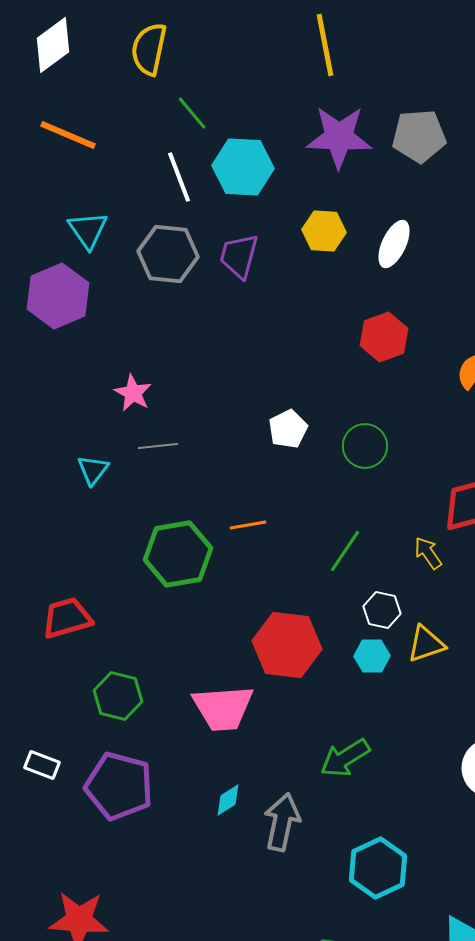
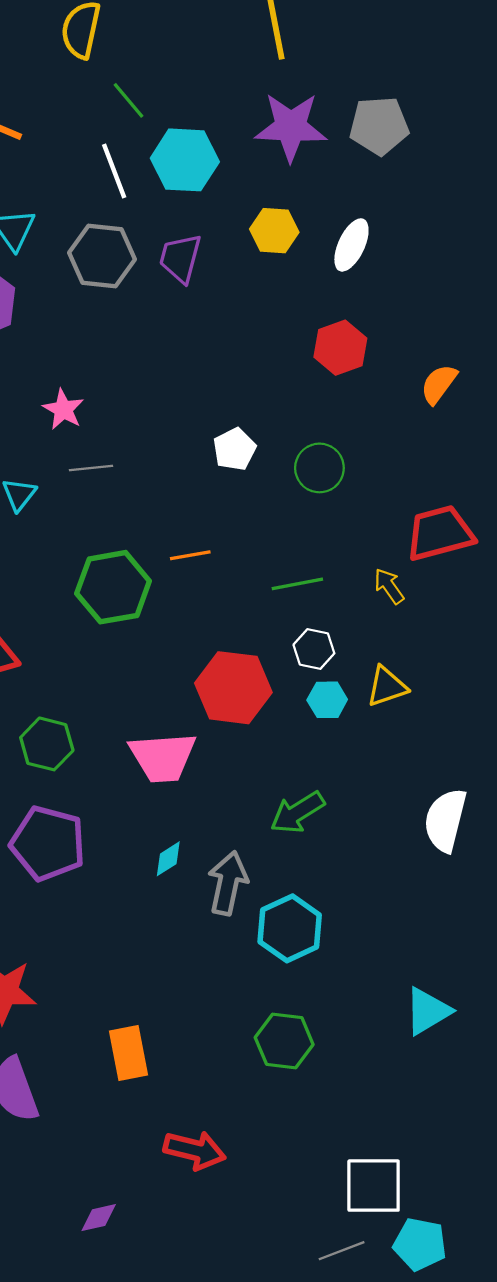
green line: (345, 551) -> (297, 584), turned 45
white hexagon: (382, 610) -> (314, 649), moved
cyan hexagon: (378, 868) -> (290, 928), moved

